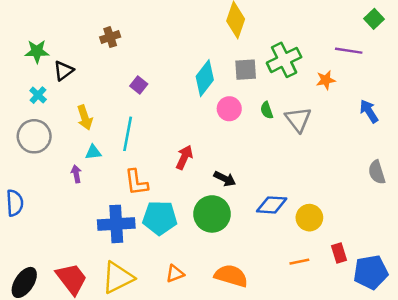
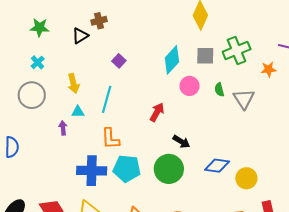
black triangle: (64, 71) -> (80, 36), moved
red arrow: (184, 157) -> (157, 112), moved

